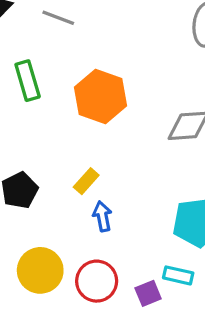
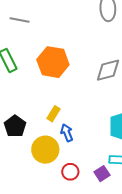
yellow circle: (40, 270) -> (45, 150), moved
red circle: (97, 281) -> (70, 172), size x0.7

